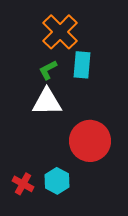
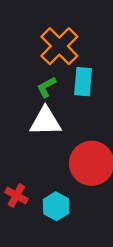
red cross: (23, 184) -> (16, 195), moved

